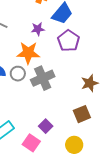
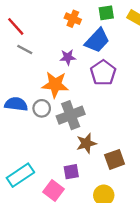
brown star: (90, 83) -> (86, 143), moved
purple square: (46, 126) -> (71, 172), turned 32

